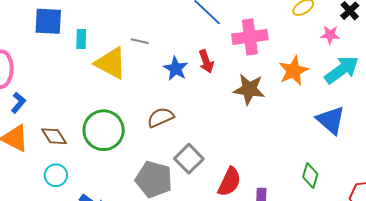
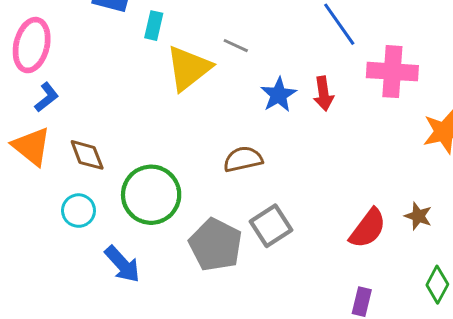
yellow triangle: (111, 63) -> (189, 68), turned 42
brown star: (249, 89) -> (418, 216), moved, size x0.6
green circle: (104, 130) -> (151, 195), moved
red semicircle: (229, 182) -> (368, 228), moved

